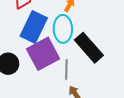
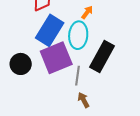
black rectangle: (89, 48) -> (102, 56), turned 64

